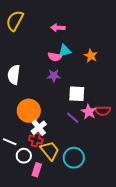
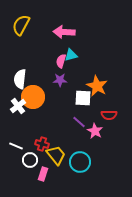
pink arrow: (58, 28) -> (64, 32), size x1.5
orange star: (91, 56) -> (97, 86), moved, size x1.5
pink semicircle: (55, 57) -> (61, 61), turned 96
orange circle: (29, 111) -> (33, 97), moved
pink star: (89, 112) -> (95, 131), moved
white cross: (39, 128) -> (18, 106), moved

